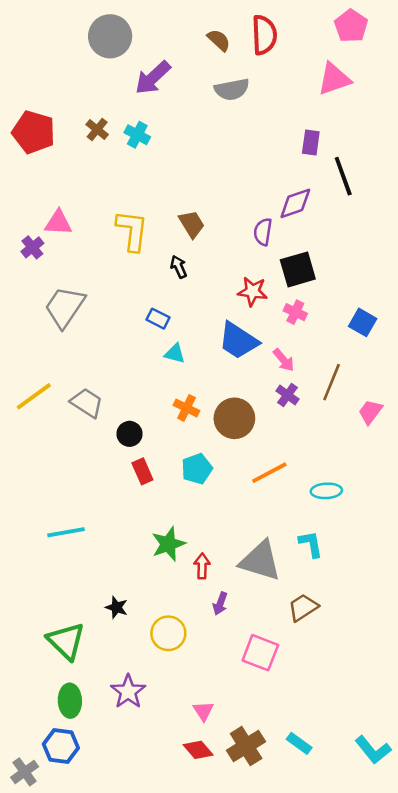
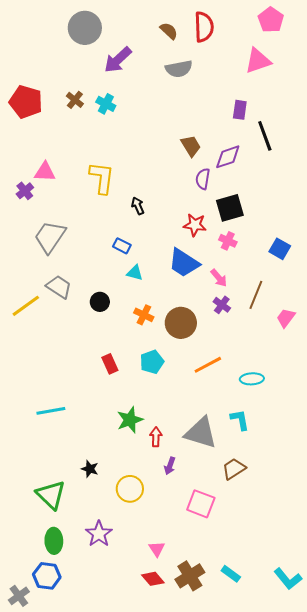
brown trapezoid: (192, 224) -> (191, 146), moved
gray trapezoid: (87, 403) -> (59, 287), moved
black circle: (130, 434) -> (100, 302), moved

